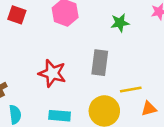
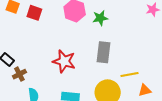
green star: (120, 23) -> (100, 18), moved

